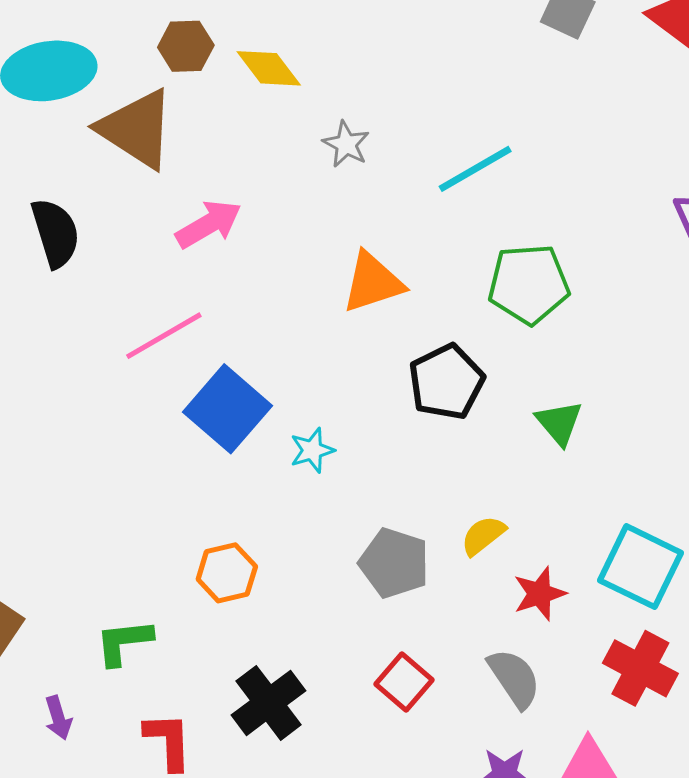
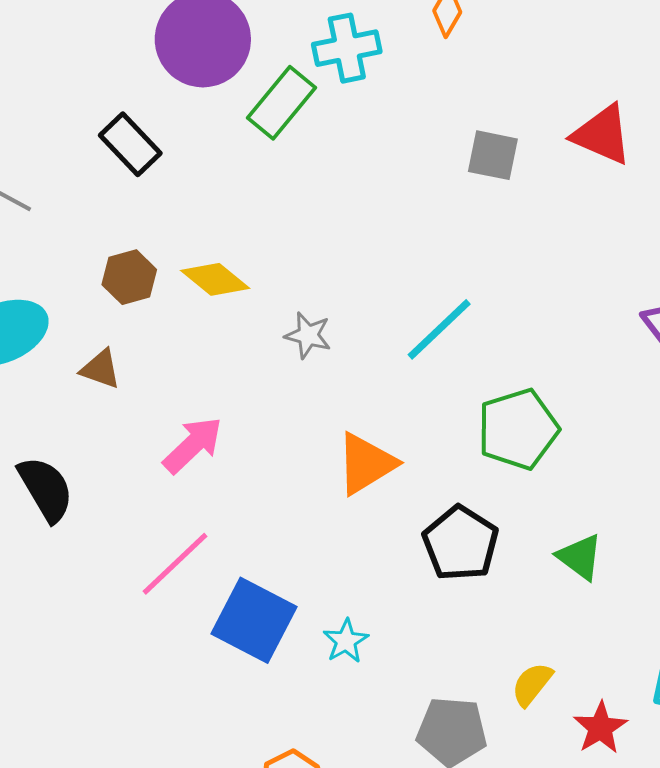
brown triangle: (137, 129) -> (101, 369), size x0.5

